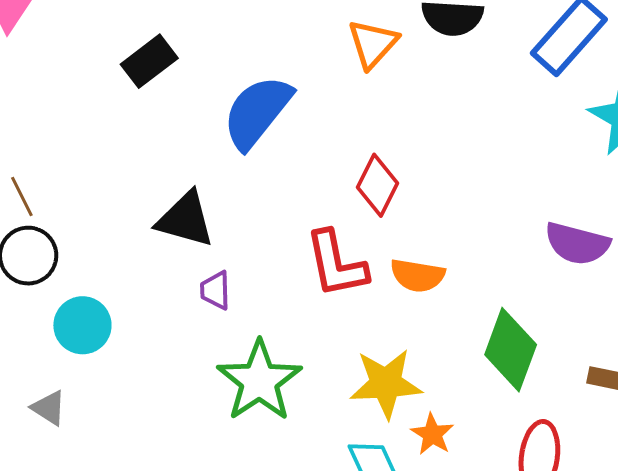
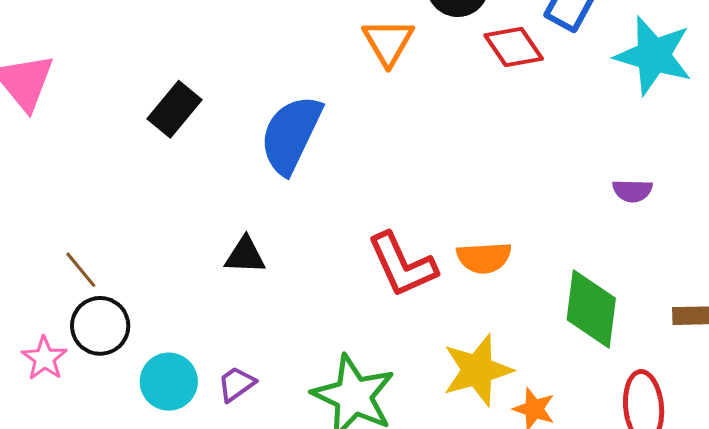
red diamond: (378, 185) -> (514, 47), moved, turned -48
black triangle: (185, 219) -> (245, 255), size x0.7
purple semicircle: (577, 244) -> (632, 191), size x0.6
purple trapezoid: (215, 290) -> (236, 384), moved, turned 69

